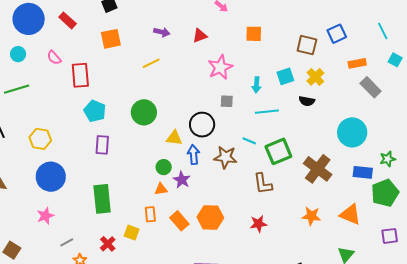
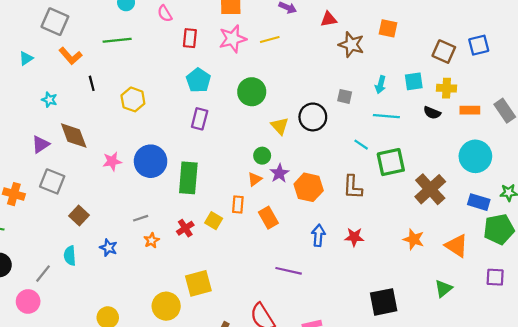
orange rectangle: (357, 63) -> (470, 110), moved
pink star: (220, 67) -> (233, 39), moved
red rectangle: (80, 75) -> (190, 38), size x0.7
yellow cross: (315, 77) -> (447, 88), turned 36
yellow triangle: (174, 138) -> (280, 126), turned 30
blue arrow: (193, 155) -> (318, 235), moved
brown star: (225, 157) -> (351, 45), moved
blue circle: (51, 177) -> (151, 161), moved
brown L-shape: (263, 184) -> (353, 187), moved
orange triangle: (161, 189) -> (255, 179), turned -40
pink star: (45, 216) -> (112, 161), moved
orange hexagon: (210, 217) -> (309, 187), moved

